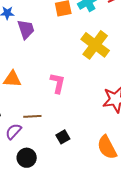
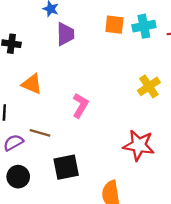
yellow cross: (95, 45) -> (149, 86), moved, size x0.7
black square: (63, 137) -> (66, 167), size x1.6

